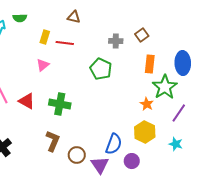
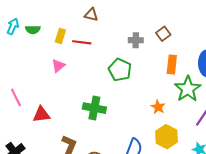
green semicircle: (20, 18) -> (33, 30), moved
red triangle: (27, 101) -> (41, 114), moved, turned -36
green cross: (60, 104) -> (94, 108), moved
orange star: (147, 104) -> (158, 107), moved

